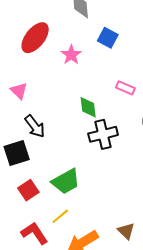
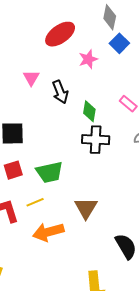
blue square: (108, 38) -> (119, 43), moved
black arrow: (35, 126) -> (60, 92), moved
brown triangle: (126, 231) -> (86, 208), moved, size x1.4

